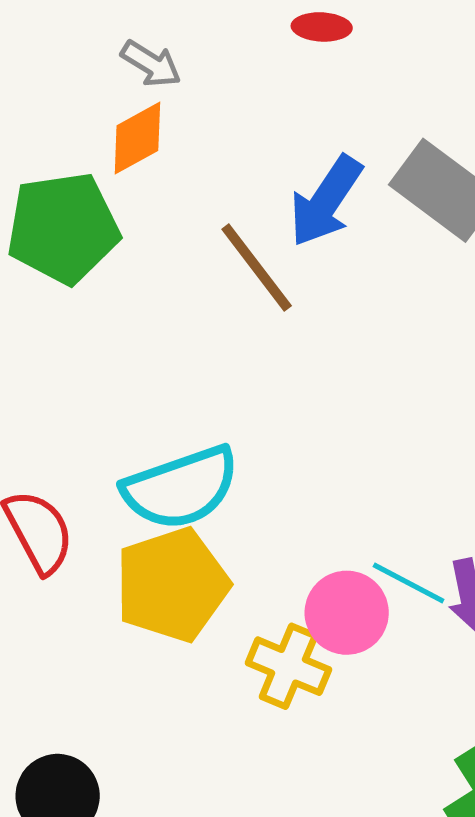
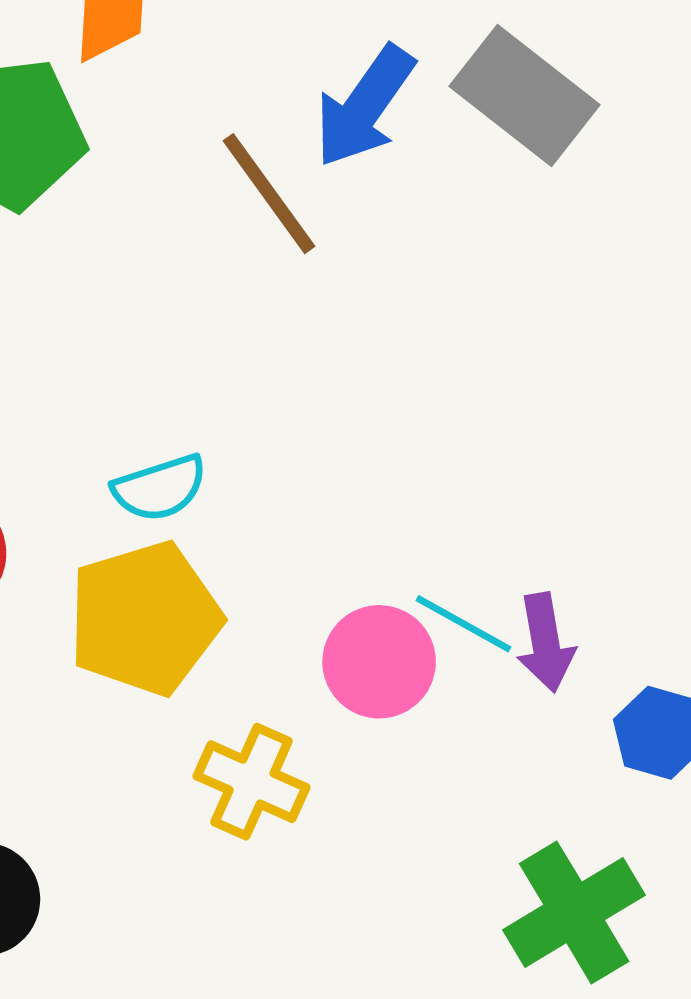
cyan semicircle: (181, 488) -> (160, 488), size x0.6
yellow cross: (289, 666) -> (252, 782), moved

